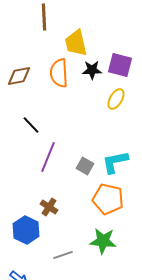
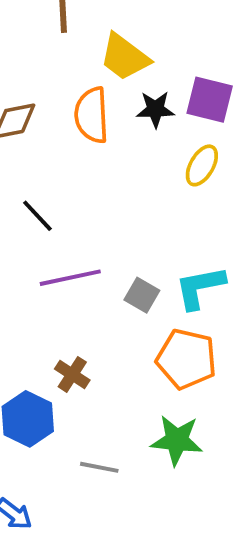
yellow trapezoid: (76, 43) -> (124, 57), turned -40
purple line: (48, 157) -> (70, 278), turned 56
gray line: (63, 255) -> (99, 467), turned 30

